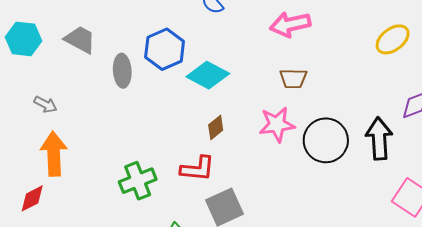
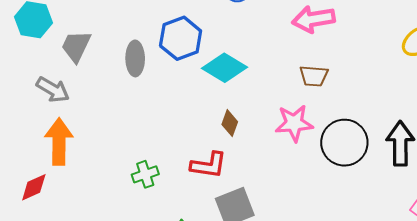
gray trapezoid: (80, 40) -> (76, 46), moved, turned -96
gray arrow: (45, 104) -> (53, 90), size x1.4
brown diamond: (216, 128) -> (230, 123), turned -35
green cross: (138, 181) -> (145, 174), size x0.7

